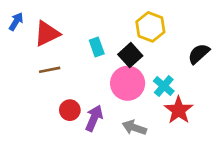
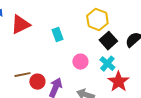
black square: (130, 55) -> (108, 41), moved
brown line: (50, 70) -> (22, 75), moved
pink circle: (128, 83) -> (80, 62), size x0.6

